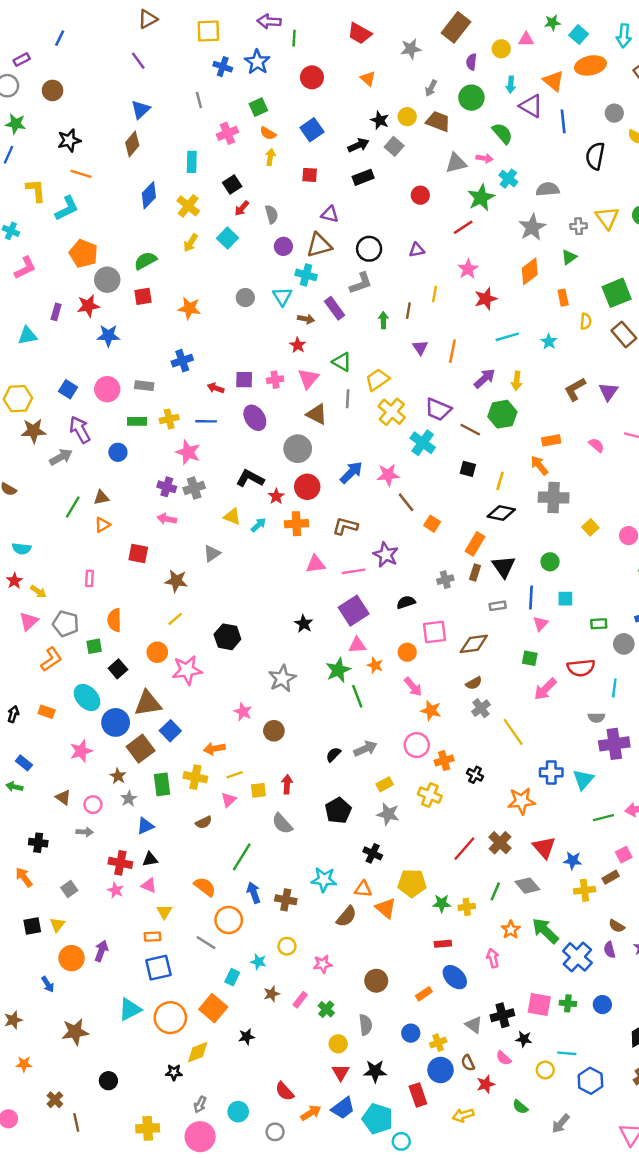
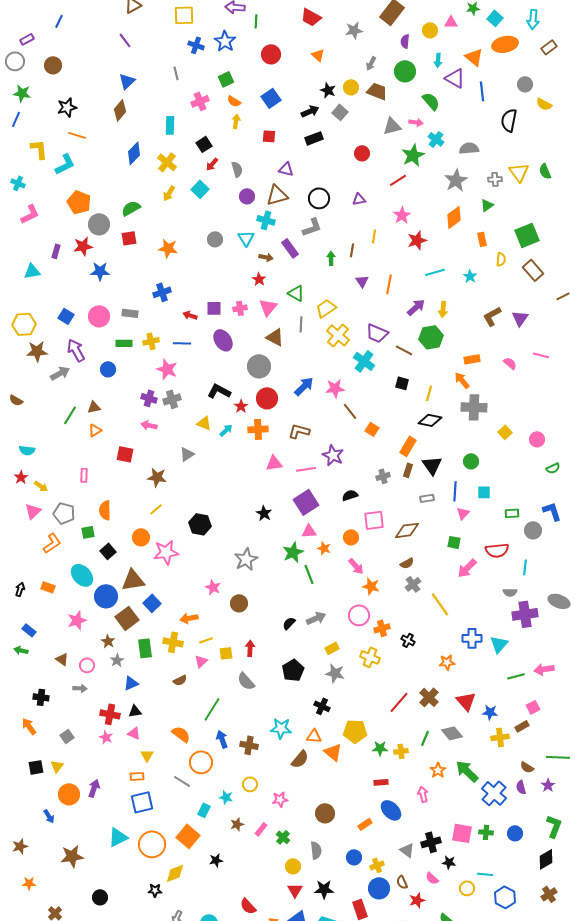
orange star: (521, 801) -> (447, 662), size x0.7

